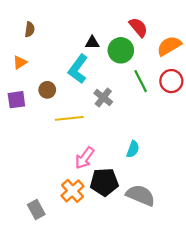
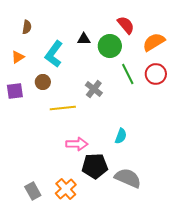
cyan L-shape: (78, 69) -> (54, 54), moved
pink arrow: (85, 158) -> (77, 144), turned -125
orange cross: (72, 191) -> (66, 189), moved

